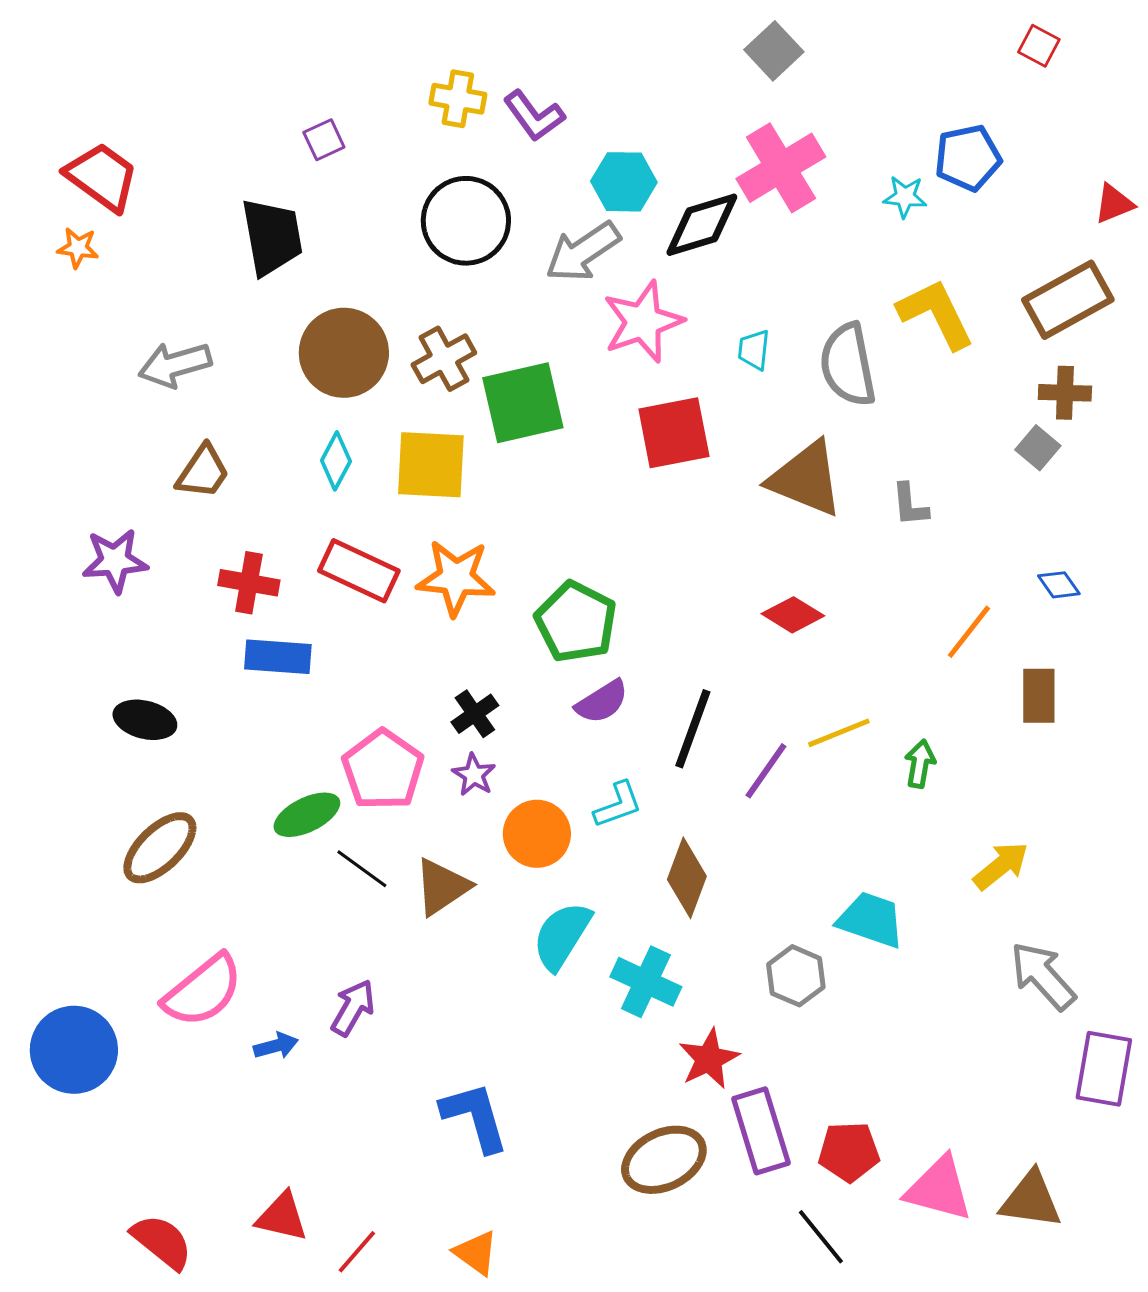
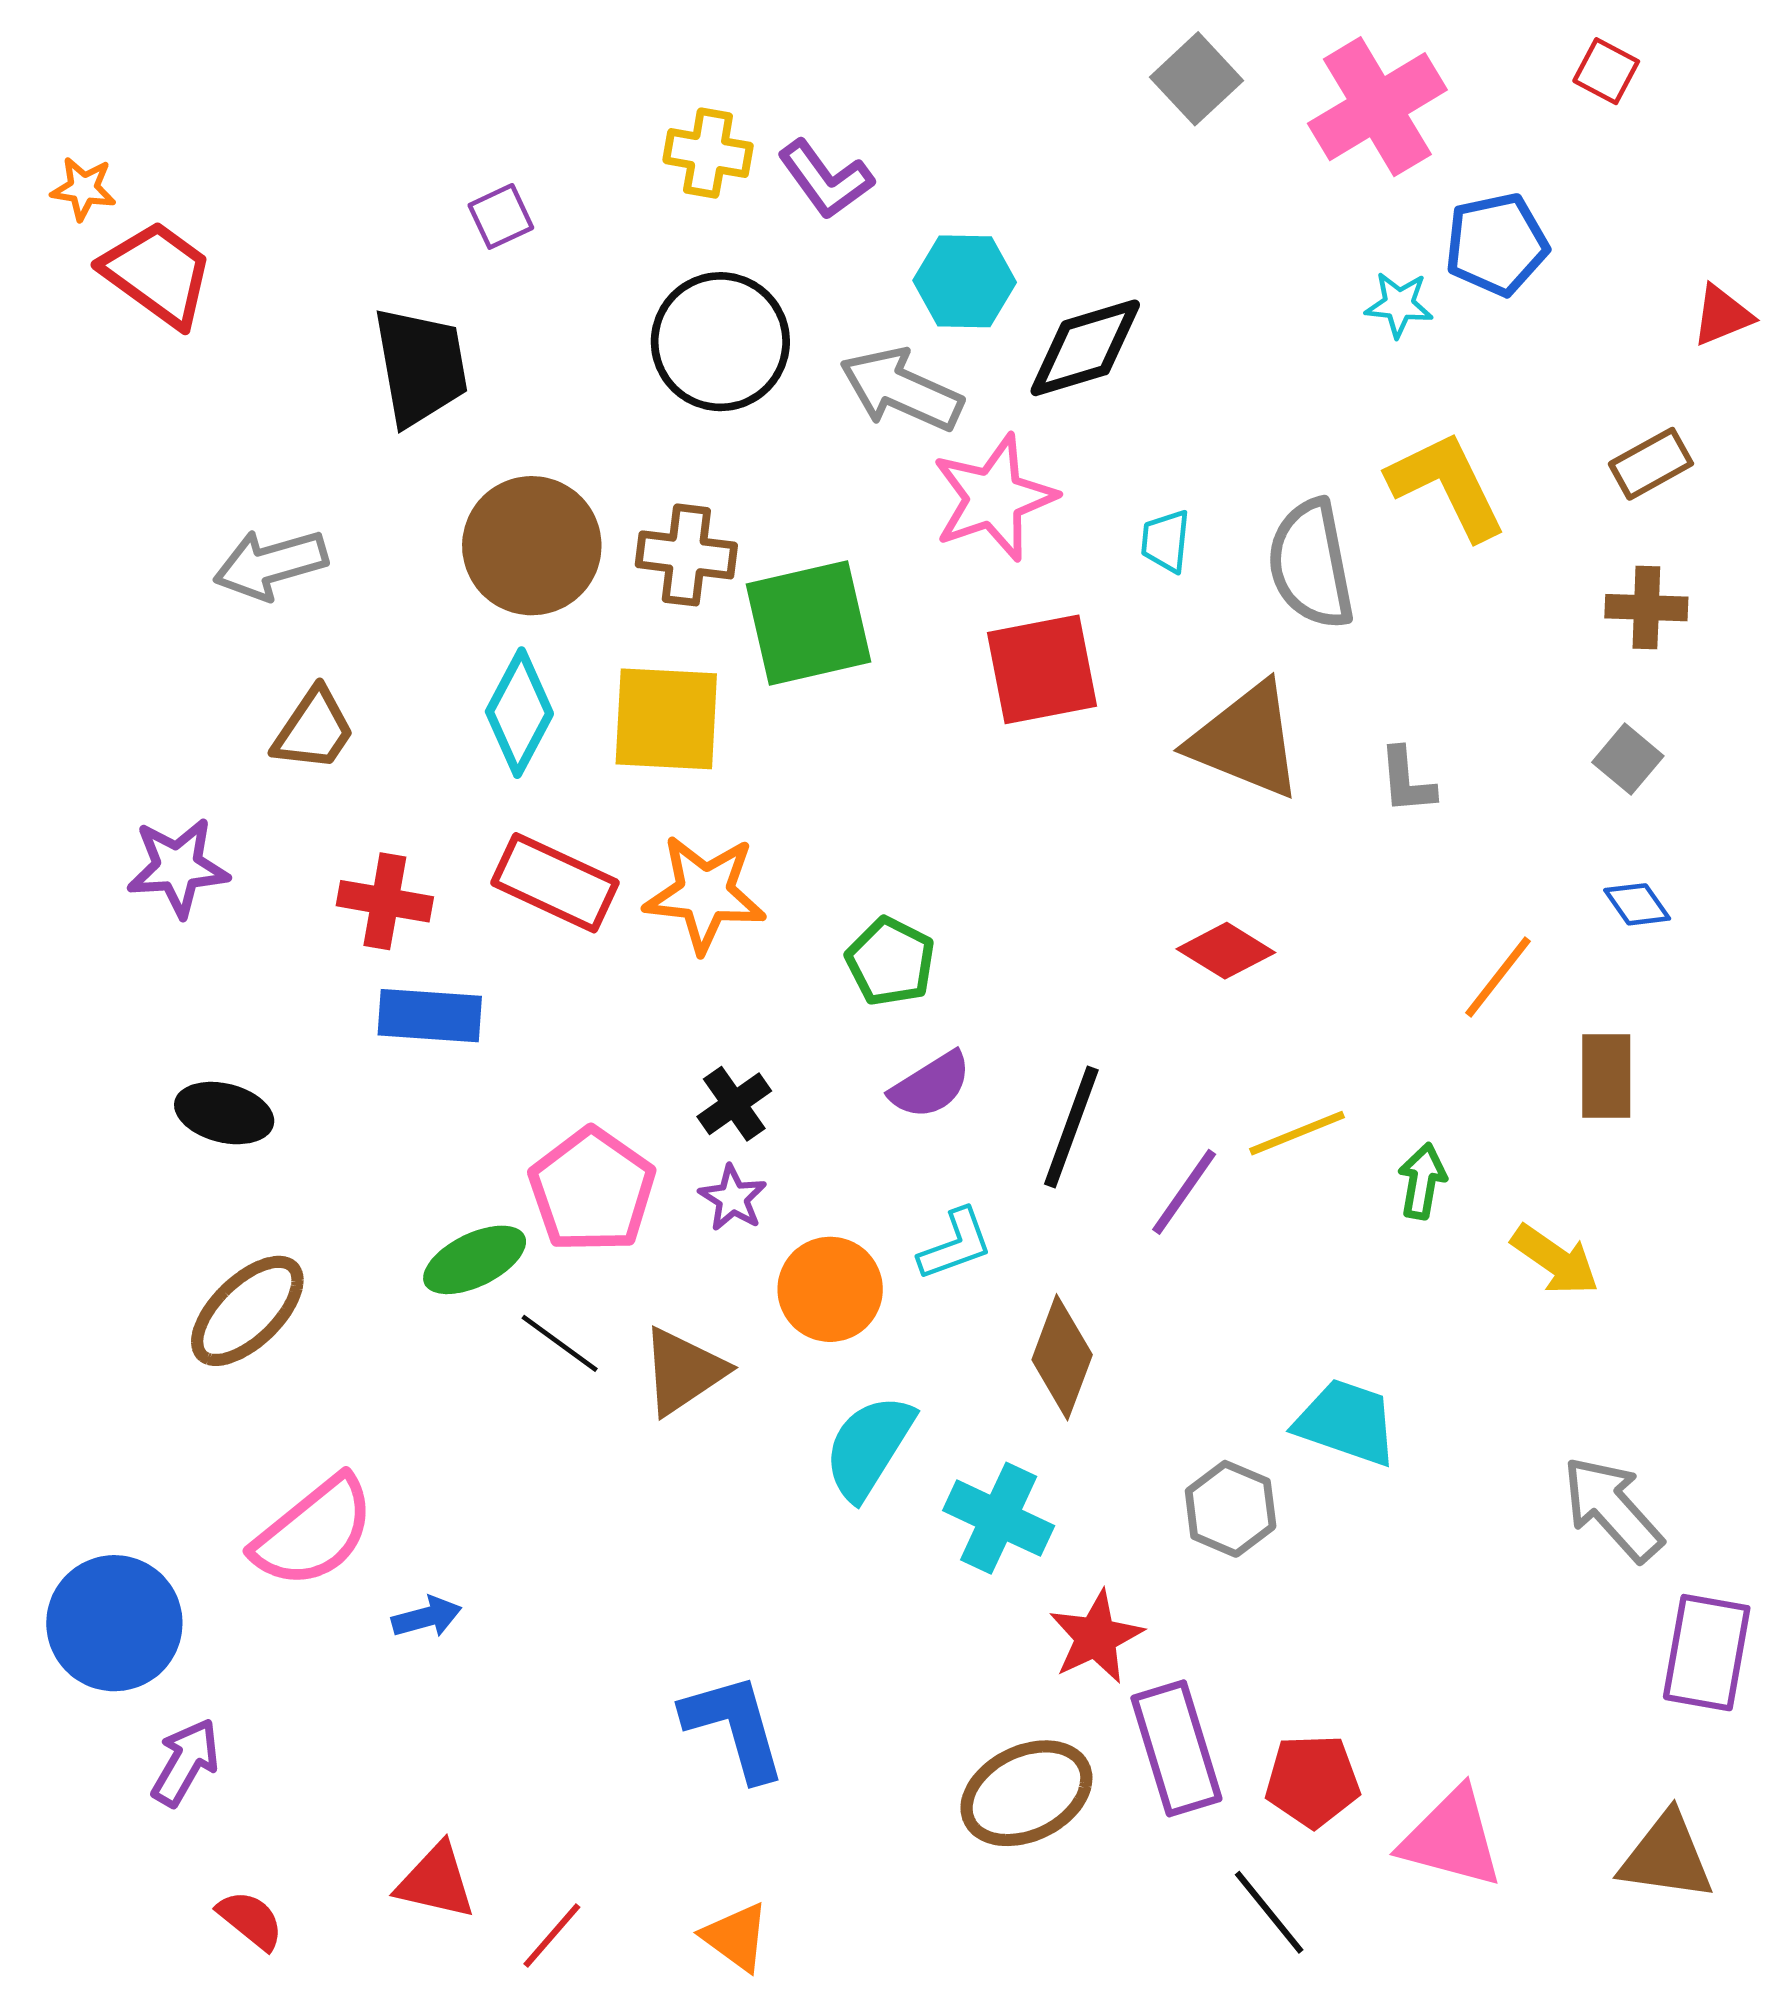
pink cross: (781, 168) -> (1377, 107), moved
orange star: (78, 248) -> (83, 189), moved
gray arrow: (583, 252) -> (901, 390), turned 58
brown rectangle: (1068, 300) -> (1651, 464), size x0.6
brown cross: (444, 359) -> (686, 555), turned 36
gray square: (1038, 448) -> (1628, 759), moved
cyan diamond: (336, 461) -> (519, 713), size x1.4
green pentagon: (576, 622) -> (890, 962), size x0.7
yellow arrow: (1001, 866) -> (1555, 1260), moved, turned 74
purple arrow: (353, 1008) -> (186, 1762), moved
brown triangle: (1031, 1200) -> (1666, 1857), moved
red semicircle: (162, 1242) -> (250, 1920), size x0.7

